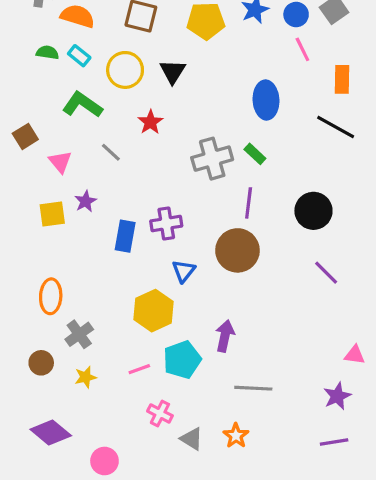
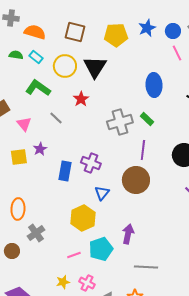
black triangle: (173, 72) -> (95, 67), size x1.4
purple cross: (166, 224) -> (91, 163), turned 30
yellow star: (85, 377) -> (63, 282), moved

